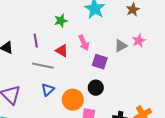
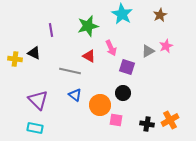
green star: (61, 21) -> (88, 26), size x1.5
purple line: (36, 41) -> (51, 30), moved
blue triangle: (48, 90) -> (75, 95), turned -40

